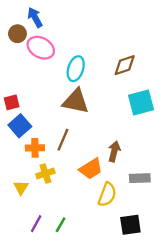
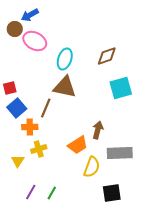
blue arrow: (35, 17) -> (30, 15), turned -90
brown line: (63, 140) -> (46, 108), moved
gray rectangle: (140, 178) -> (120, 153), size x1.4

